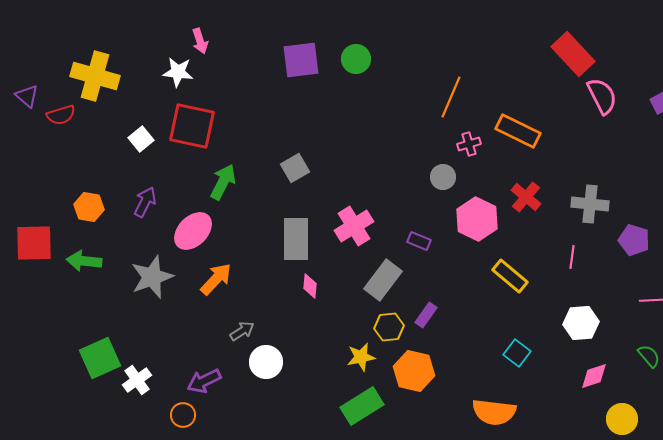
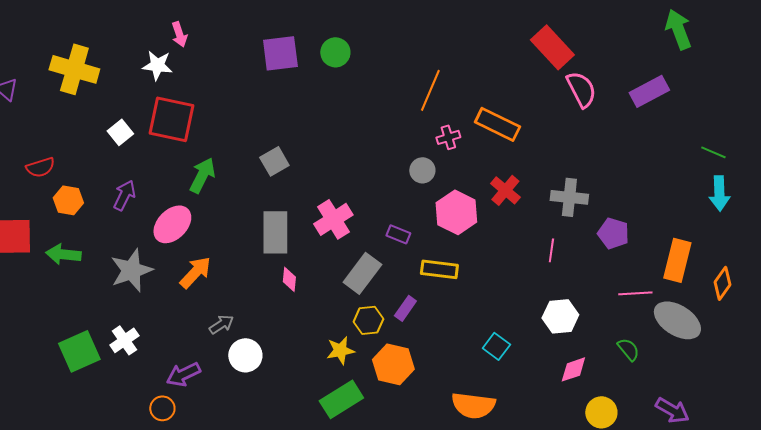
red semicircle: (61, 115) -> (40, 167), moved
yellow rectangle: (510, 276) -> (439, 269), moved, turned -33
white cross: (137, 380) -> (124, 340), moved

